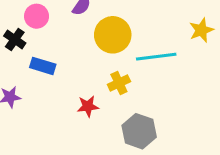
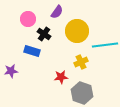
black cross: (15, 39) -> (44, 34), moved
gray hexagon: (139, 131) -> (82, 93), moved

